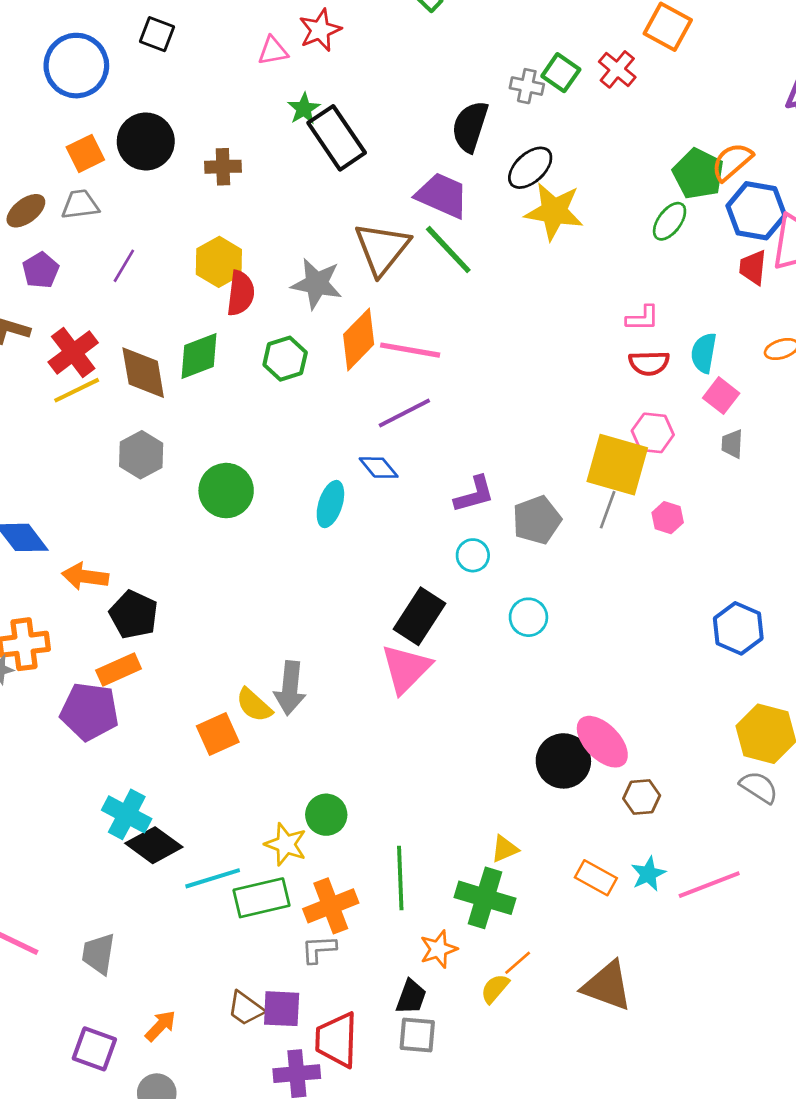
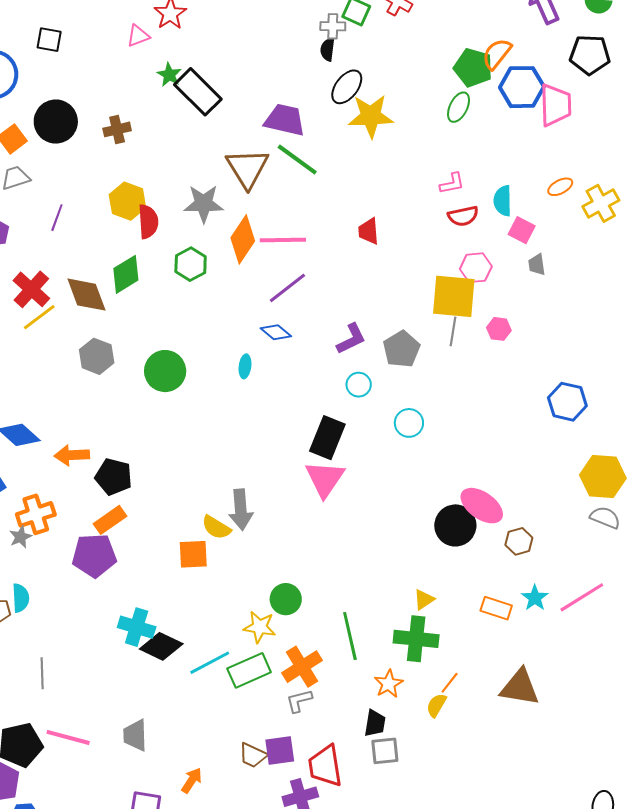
black semicircle: (470, 126) -> (328, 49), moved, size x0.6
red trapezoid: (753, 267) -> (369, 231), moved
cyan ellipse: (330, 504) -> (245, 366), size x0.7
orange square: (218, 734) -> (193, 554), turned 32

